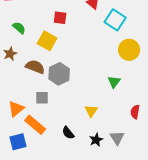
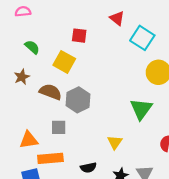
green triangle: (114, 82) -> (141, 109), size x1.5
orange triangle: (16, 109) -> (29, 140), turned 30
orange rectangle: (35, 125) -> (50, 158), turned -45
black semicircle: (68, 133) -> (88, 168), turned -64

